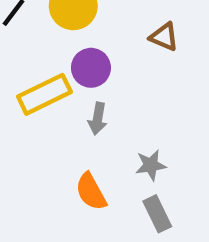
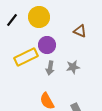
gray star: (151, 165) -> (73, 67), moved

